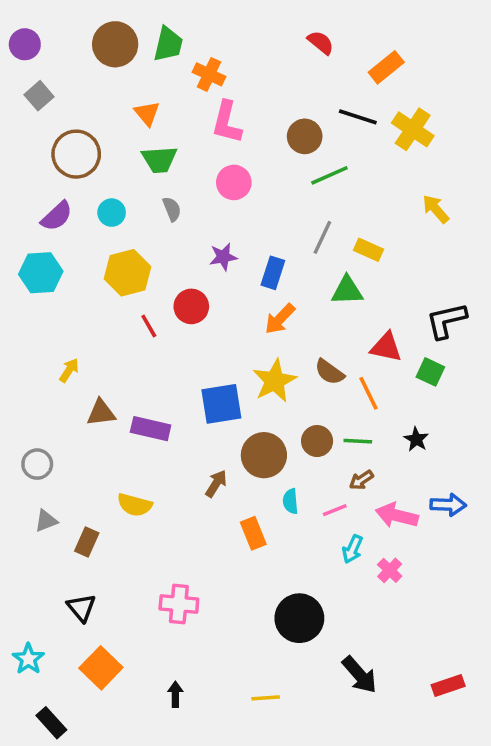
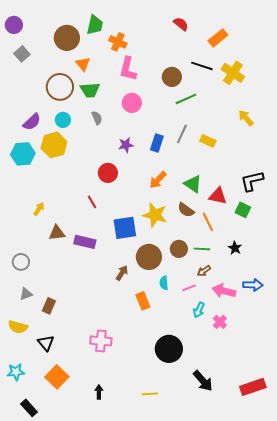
brown circle: (115, 44) -> (67, 38), moved
brown circle: (76, 154) -> (60, 87), moved
yellow hexagon: (128, 273) -> (54, 145), moved
blue rectangle: (273, 273) -> (157, 143), moved
green triangle: (347, 290) -> (193, 184), moved, turned 36
red line: (149, 326) -> (92, 202), moved
yellow star: (275, 381) -> (155, 215), turned -30
yellow semicircle: (135, 505) -> (18, 327), moved
cyan star: (28, 659) -> (16, 372), turned 30
red rectangle: (448, 685) -> (253, 387), size x1.4

